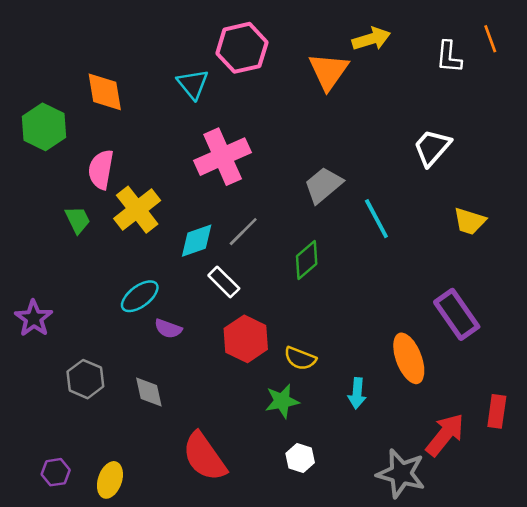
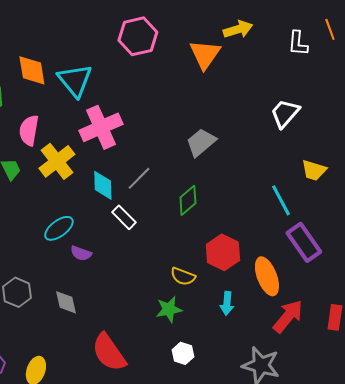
cyan triangle: (193, 84) -> (75, 80), moved, size x1.4
pink cross: (223, 157) -> (101, 127), moved
cyan line: (376, 219) -> (281, 200), moved
cyan diamond: (197, 241) -> (103, 185), turned -72
red hexagon: (246, 339) -> (223, 252), moved
red arrow: (445, 435) -> (288, 316), moved

